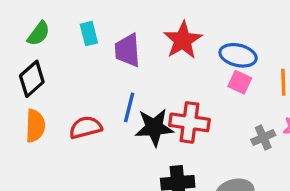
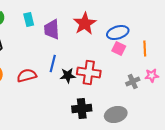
blue ellipse: (238, 55) -> (118, 32), turned -30
black star: (154, 127) -> (68, 76), size x0.7

